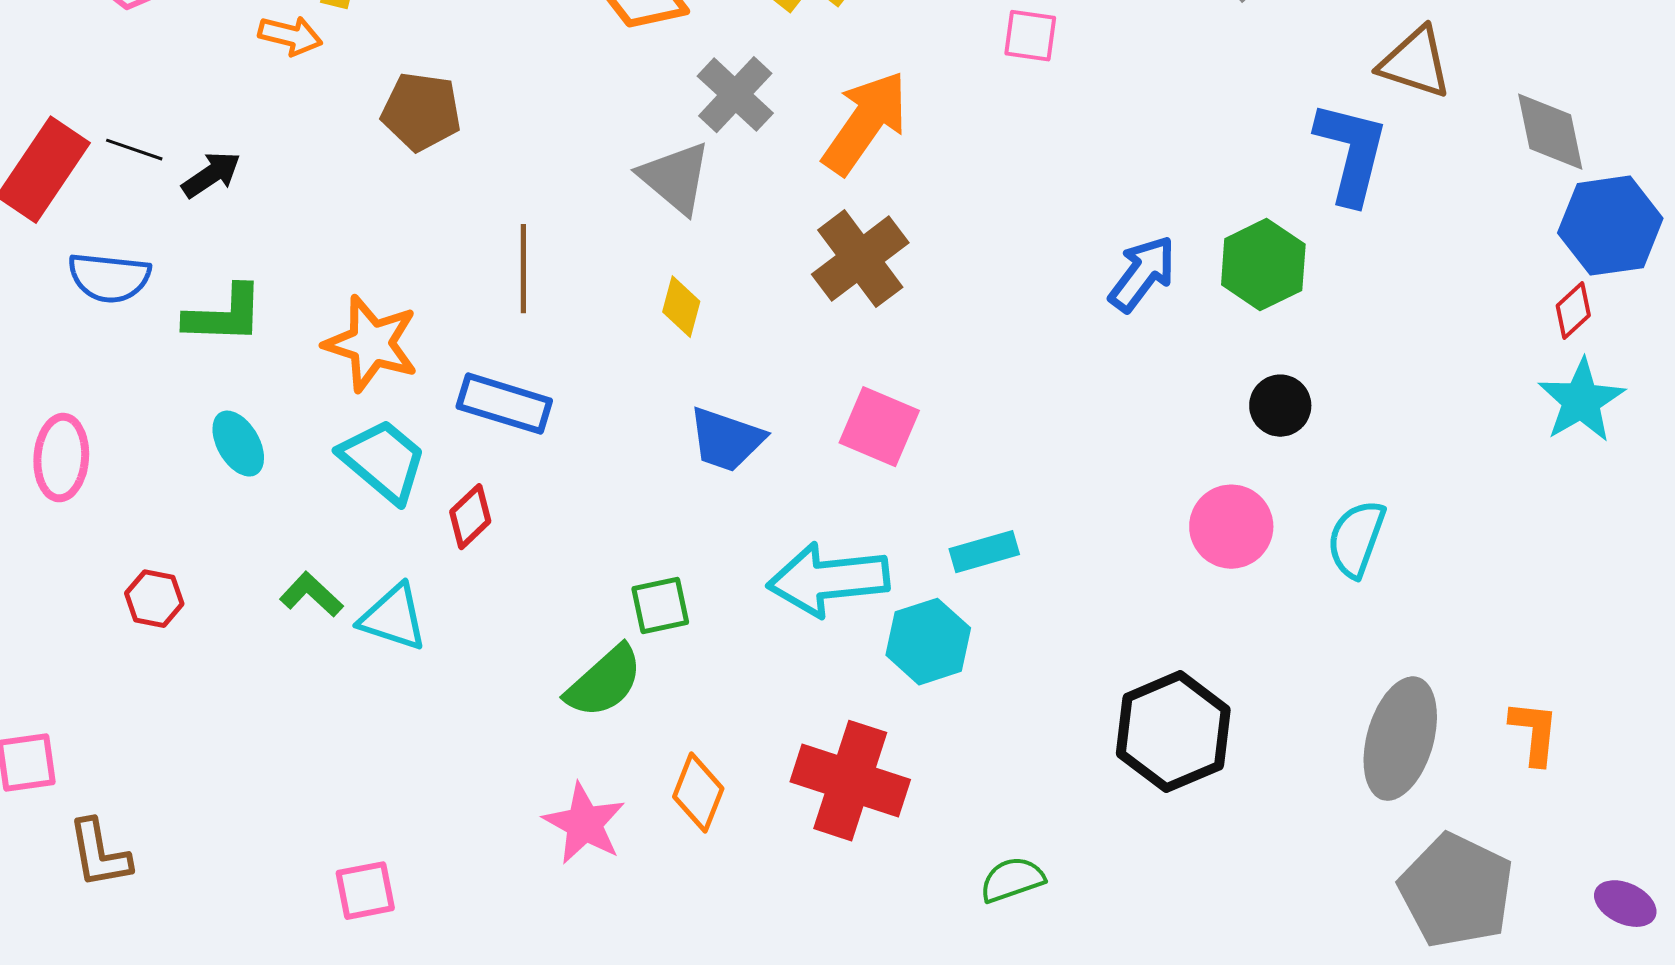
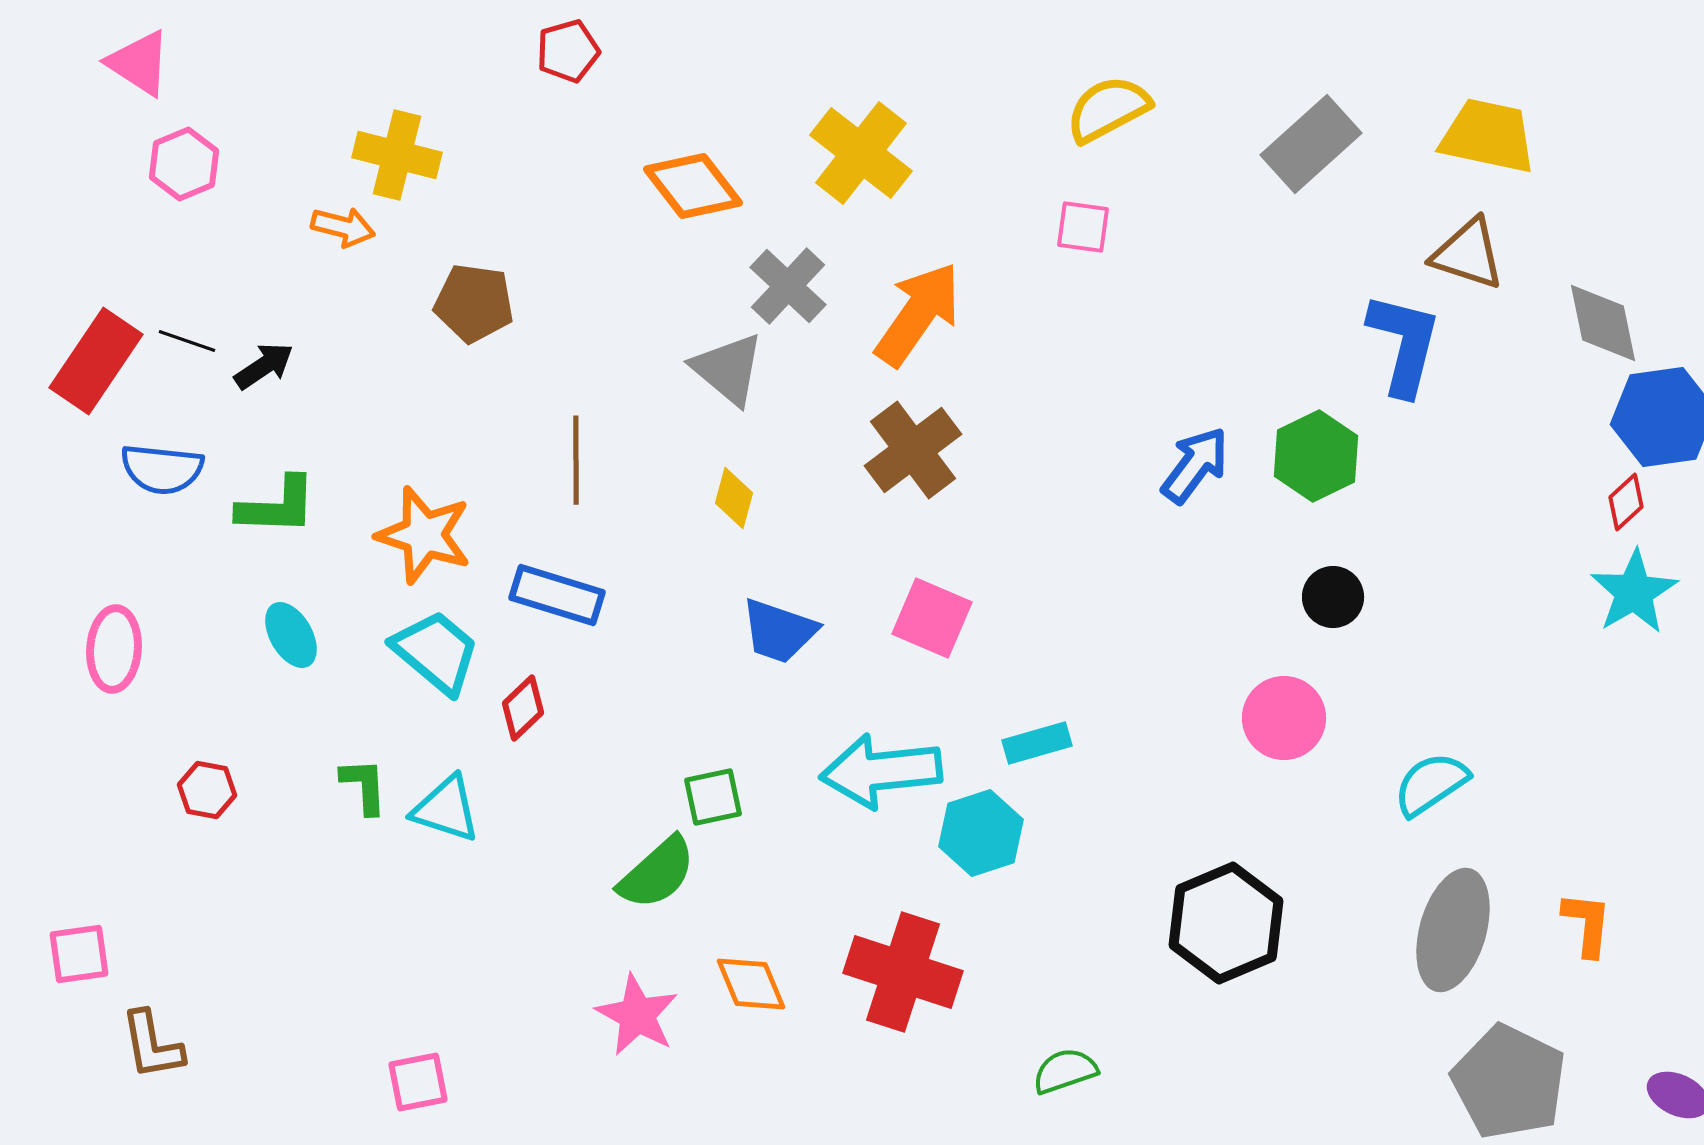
cyan semicircle: (1356, 539) -> (1431, 784), moved, turned 36
green L-shape: (311, 595) -> (364, 786), turned 44
orange diamond: (698, 793) -> (751, 984), turned -44

